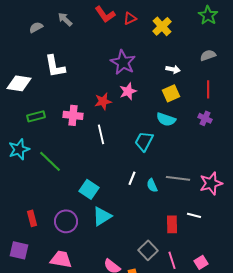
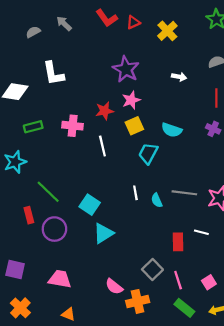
yellow square: (171, 93) -> (134, 126), moved
green line: (50, 161) -> (48, 192), moved
white line: (132, 178) -> (135, 193), turned -32
red rectangle: (32, 218) -> (29, 215), moved
purple circle: (66, 221) -> (54, 229), moved

